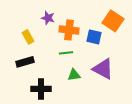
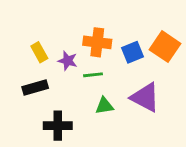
purple star: (48, 18) -> (68, 61), moved
orange square: (113, 21) -> (165, 47), moved
blue square: (94, 37) -> (133, 52), turned -35

